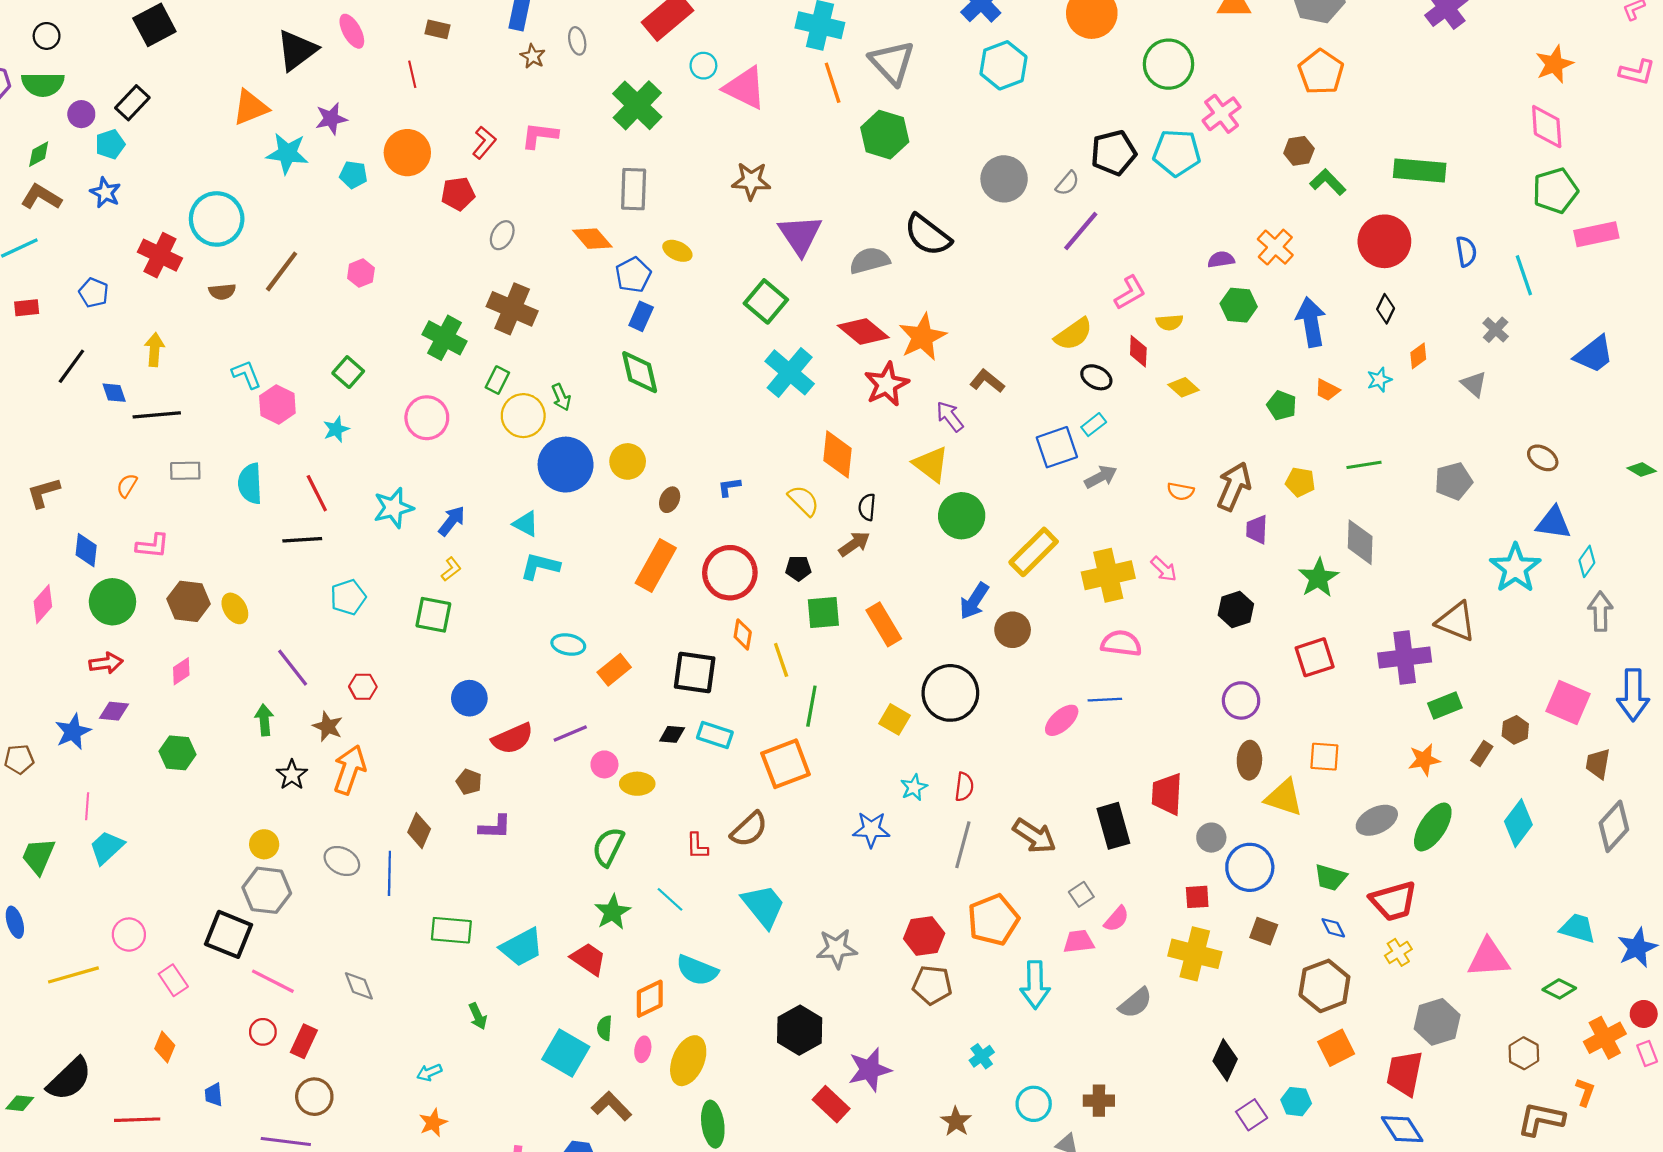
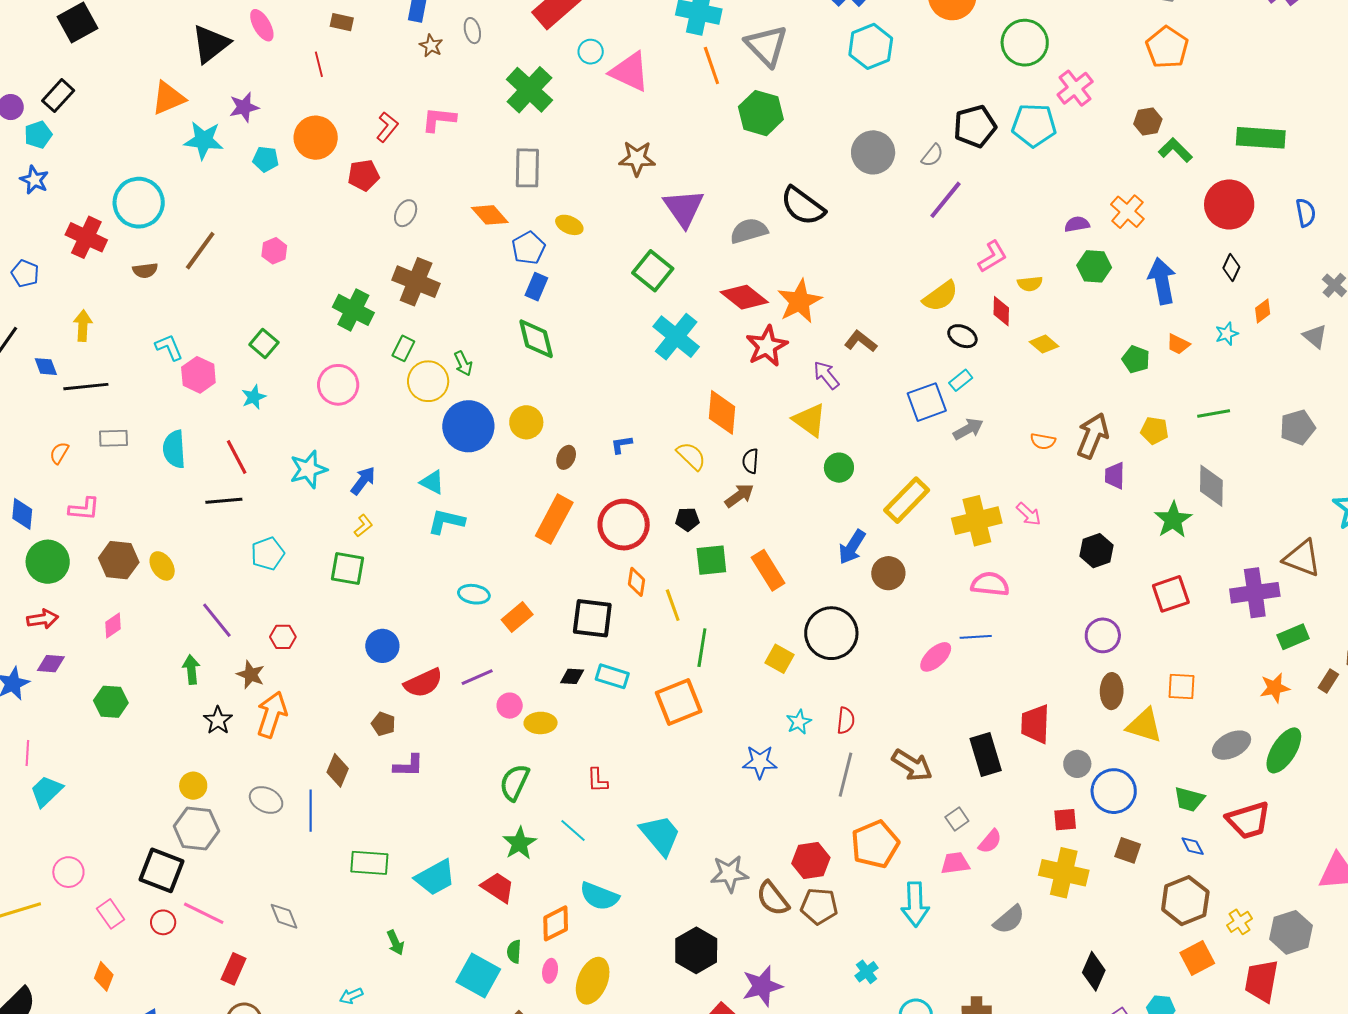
green circle: (962, 516) -> (839, 468), size x0.7
brown semicircle: (749, 829) -> (773, 898), moved, turned 96
yellow cross: (1398, 952) -> (1239, 922), moved
red circle: (263, 1032) -> (163, 922), moved

